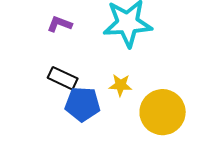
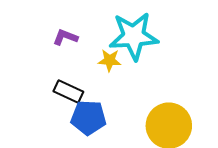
yellow star: (121, 85) -> (110, 60), moved

